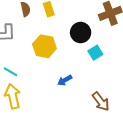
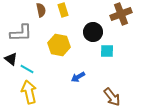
cyan square: (95, 53) -> (107, 51), turned 32

